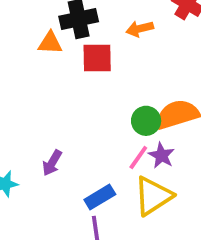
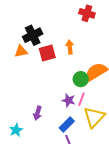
orange arrow: (140, 29) -> (70, 47), moved, turned 112
purple star: (161, 156) -> (69, 100), moved

